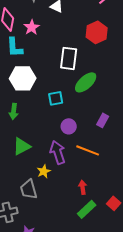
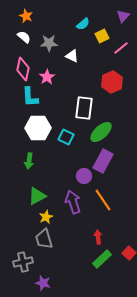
cyan square: (56, 98) -> (66, 137), moved, turned 35
purple rectangle: (103, 120) -> (103, 161), moved, size x1.6
orange line: (88, 150) -> (103, 200), turned 35
yellow star: (44, 171) -> (46, 217), moved

